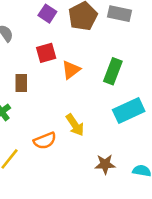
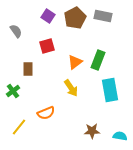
orange triangle: (71, 70) -> (75, 62), moved
cyan rectangle: (129, 111) -> (110, 90), turned -75
yellow arrow: (75, 125) -> (71, 88), moved

